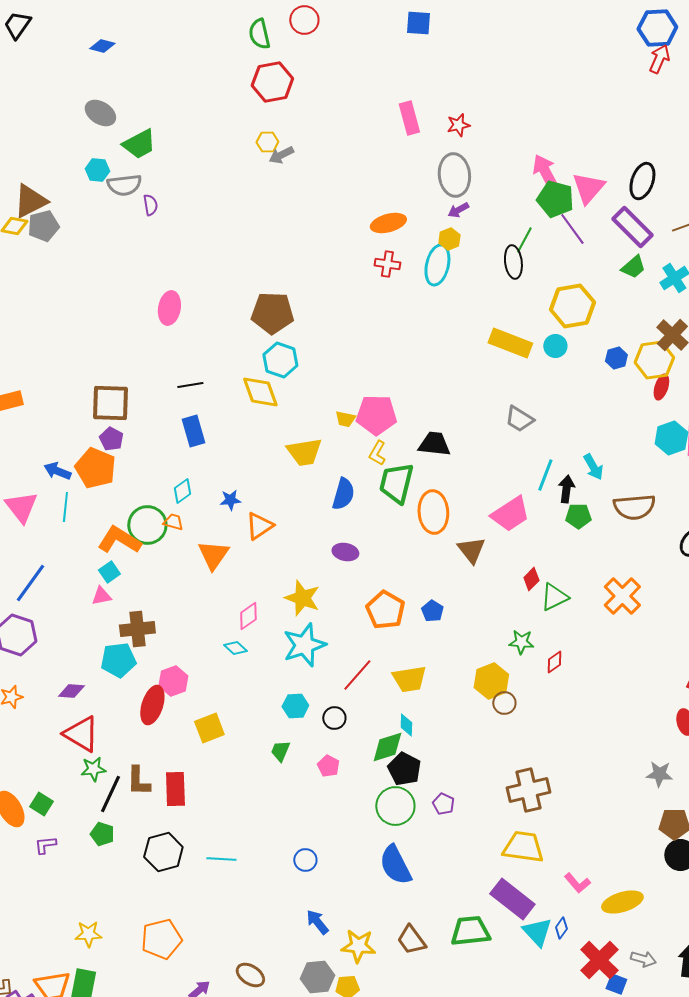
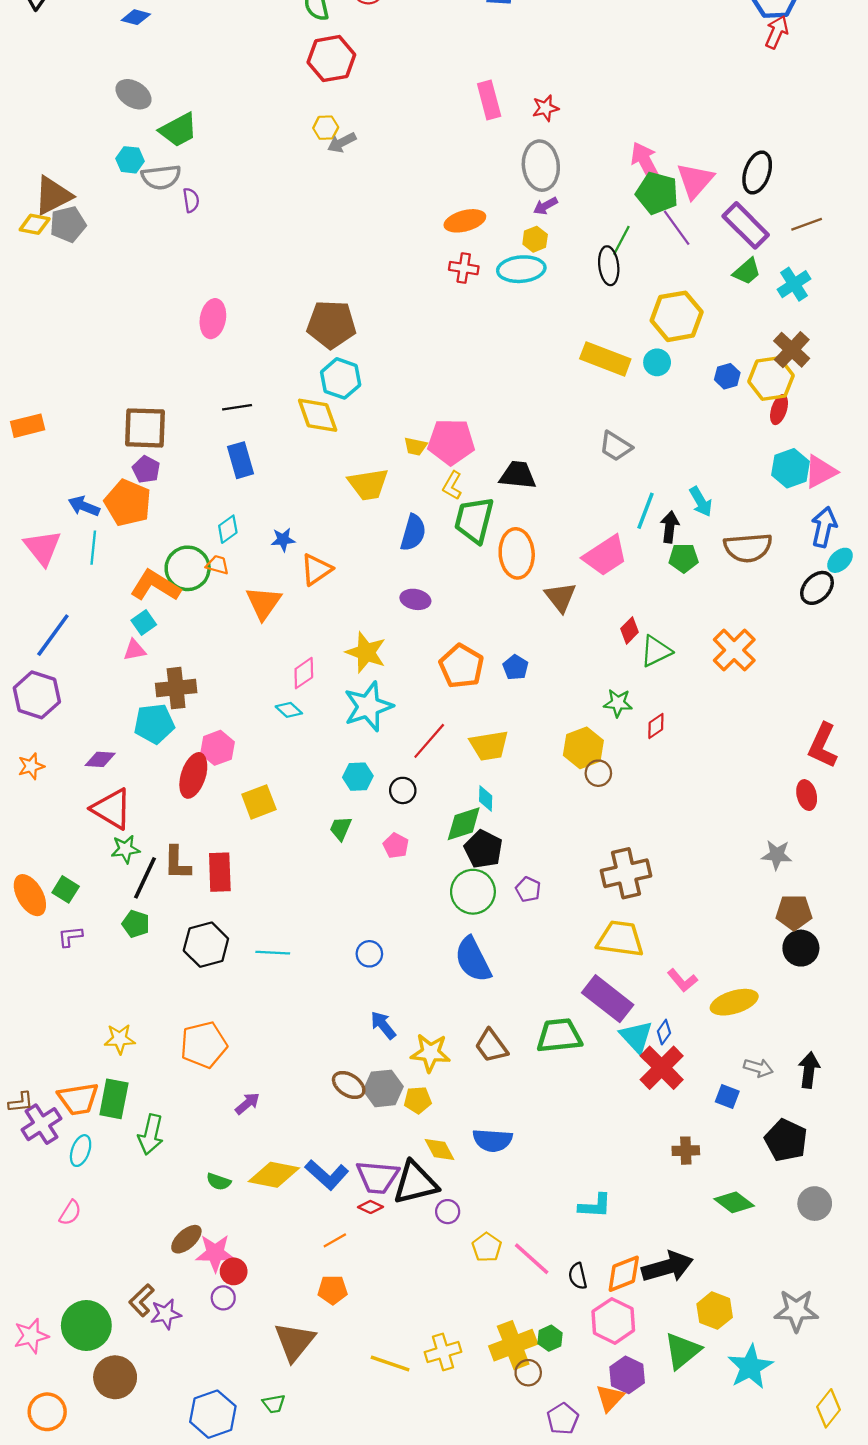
cyan ellipse: (437, 265) -> (521, 269), turned 72
red cross: (599, 960) -> (662, 1068), moved
brown ellipse: (250, 975) -> (349, 1085), moved

